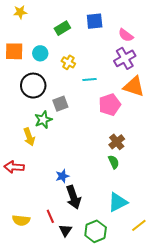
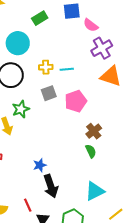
pink semicircle: (126, 35) -> (91, 25), moved
cyan circle: (40, 53) -> (18, 43), size x1.5
yellow cross: (68, 62) -> (46, 67), moved, turned -32
gray square: (60, 104) -> (49, 93), moved
pink pentagon: (110, 105) -> (76, 101), moved

